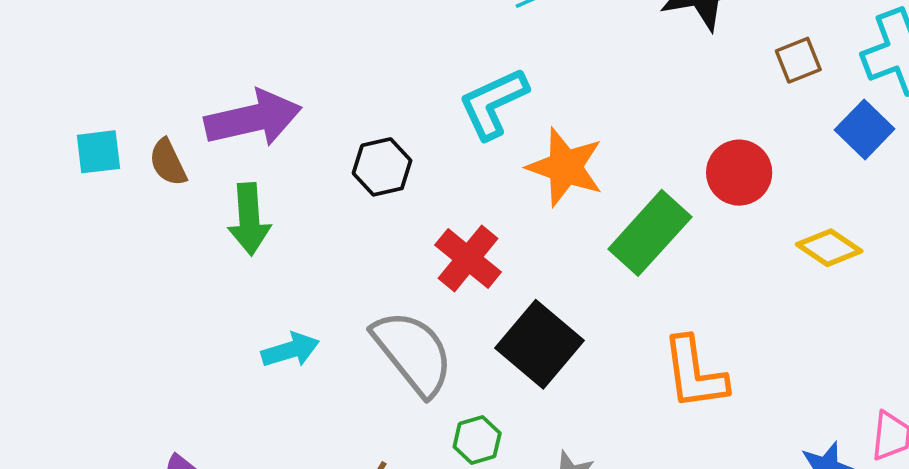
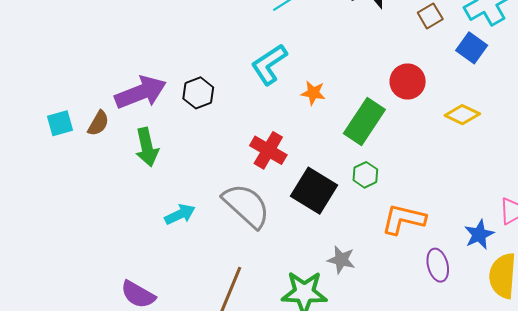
brown semicircle: (168, 162) -> (98, 123), turned -116
black hexagon: (382, 167) -> (198, 93), moved
orange star: (565, 167) -> (313, 93), size x0.6
orange L-shape: (695, 373) -> (403, 219), moved, turned 120
green hexagon: (477, 440) -> (365, 175), moved

